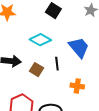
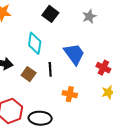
cyan diamond: (40, 40) -> (35, 43), turned 65

